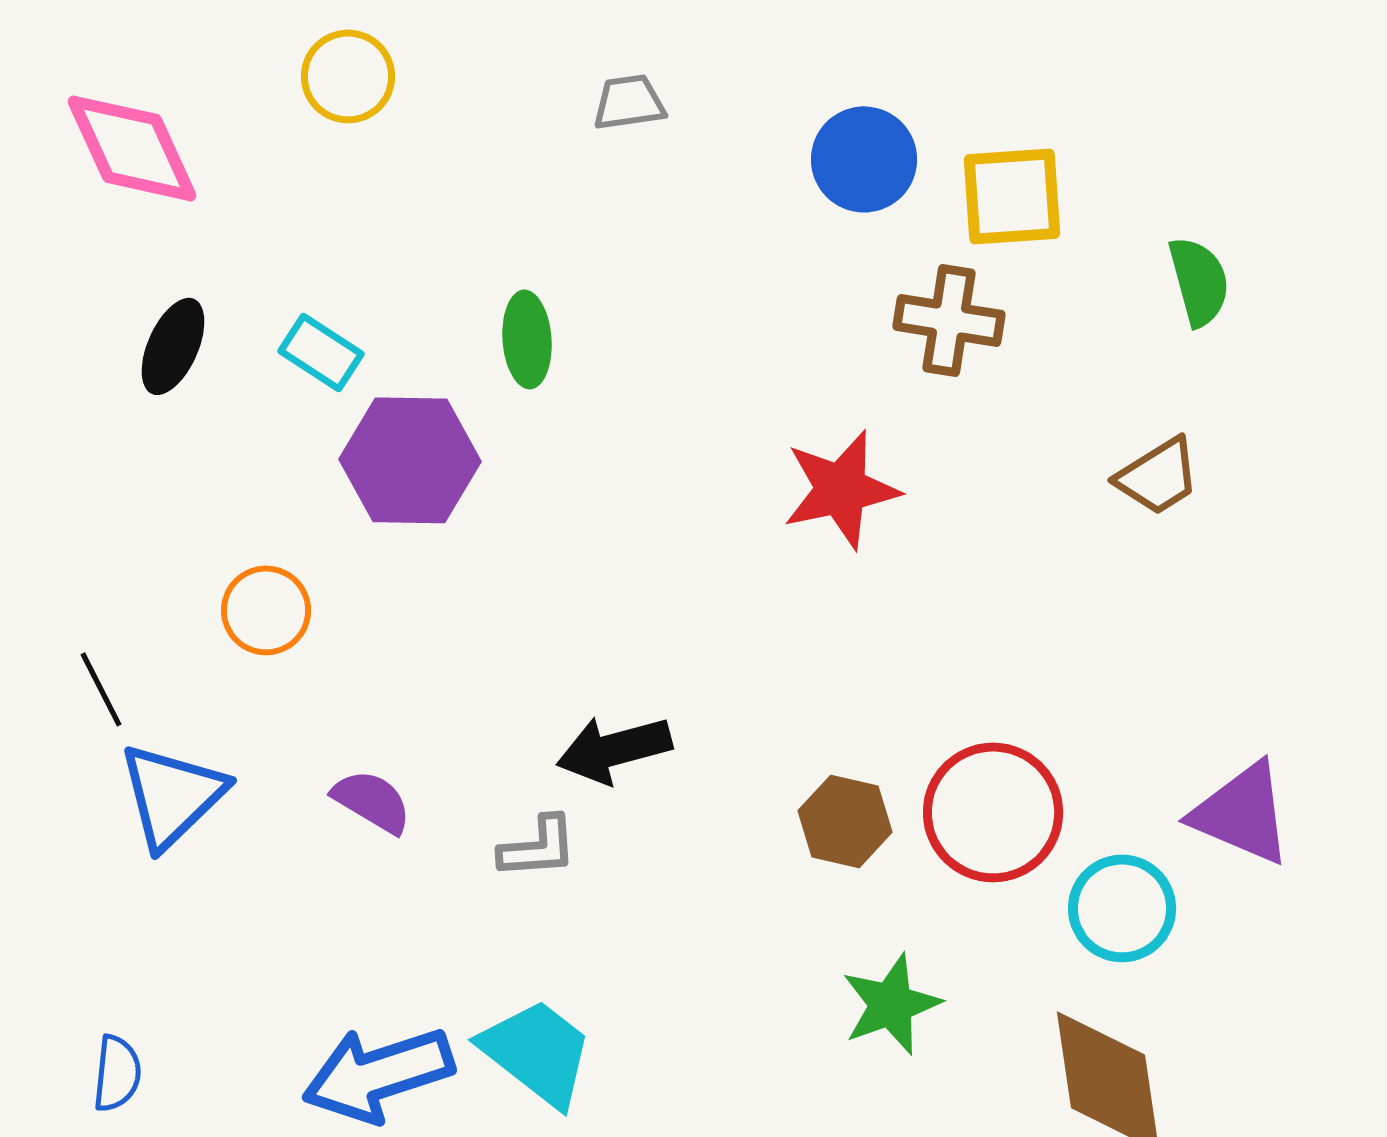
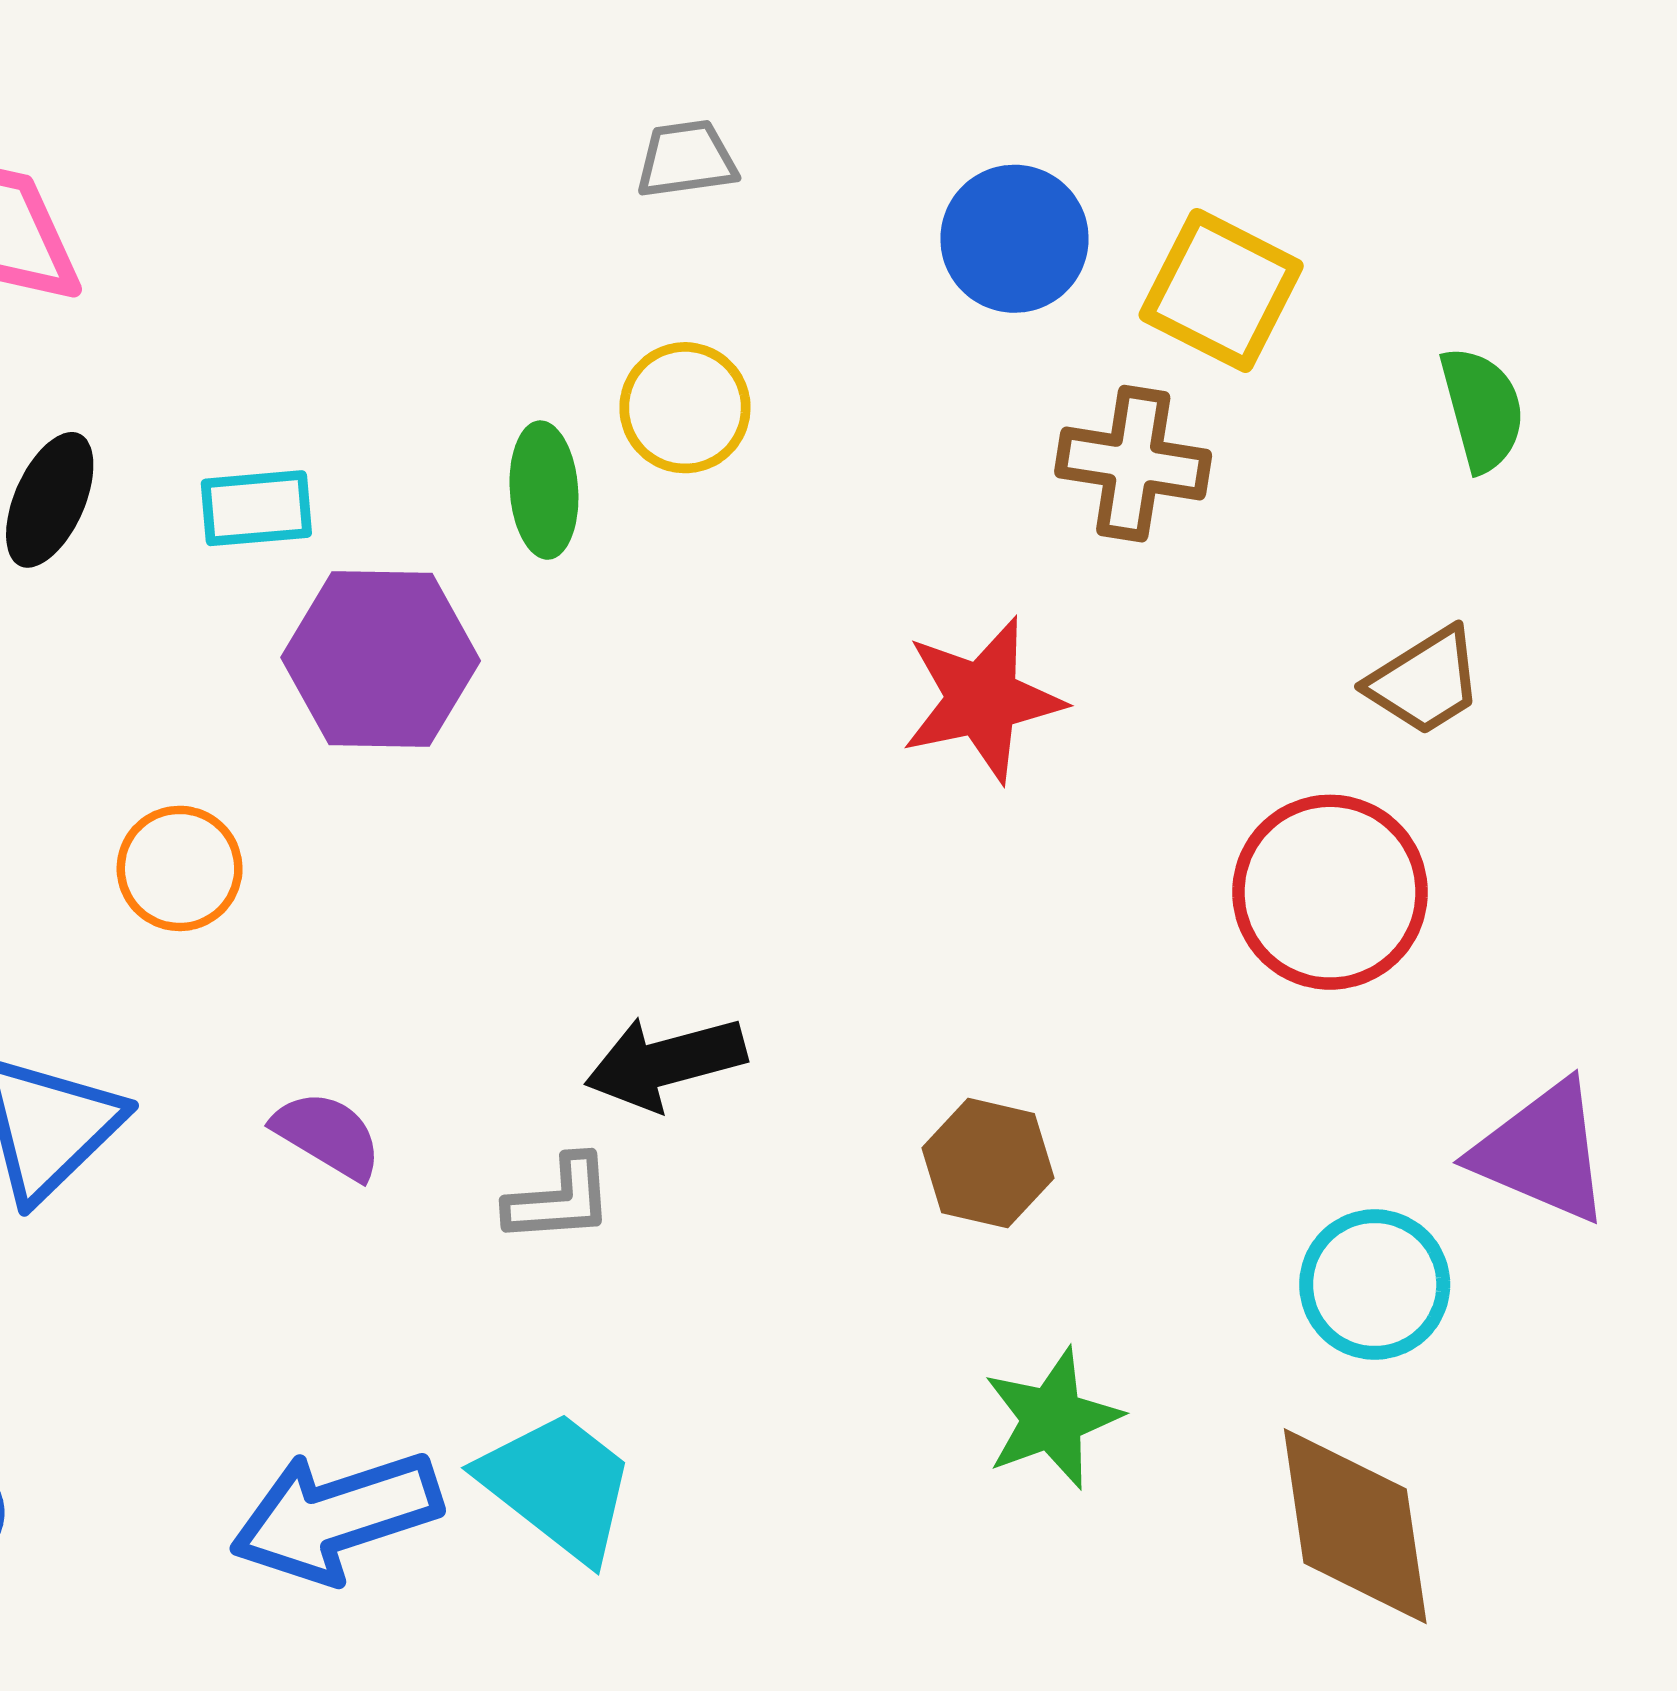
yellow circle: (348, 76) -> (685, 408), moved
yellow square: (1012, 196) -> (1221, 290), turned 31
cyan rectangle: (321, 352) -> (256, 508), turned -38
red circle: (993, 812) -> (1330, 892), moved

